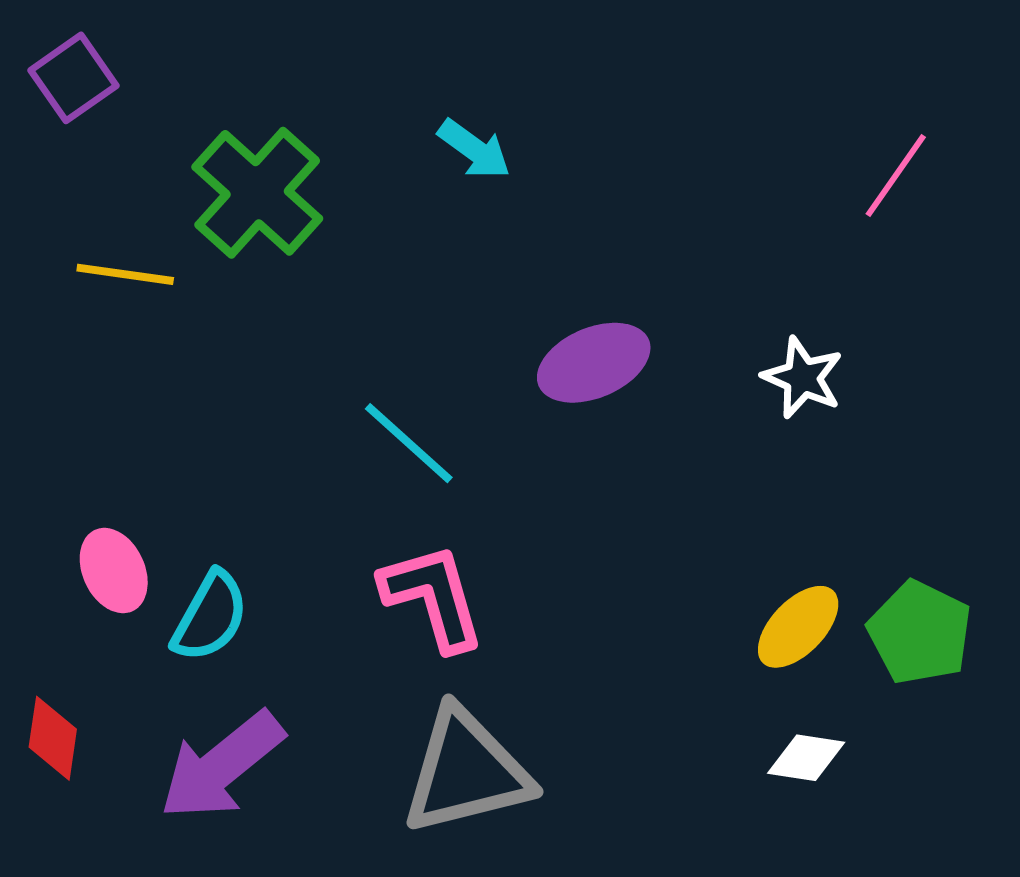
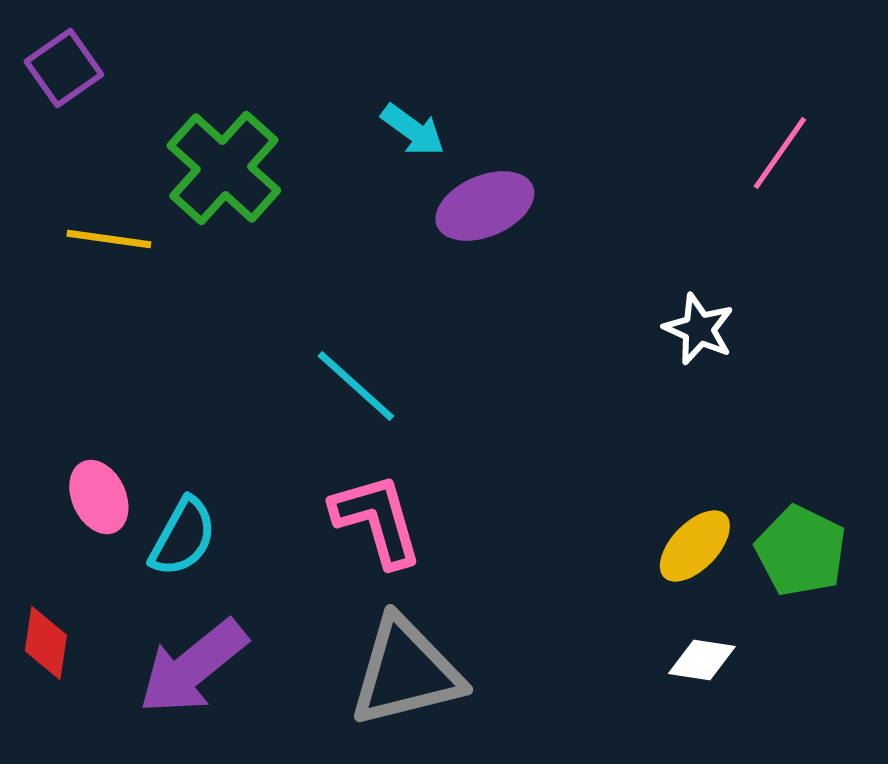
purple ellipse: (594, 363) -> (485, 206), moved

